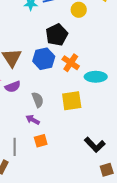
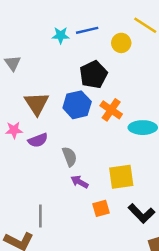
yellow square: (72, 101) -> (121, 177), moved
purple arrow: (33, 120) -> (80, 182), moved
orange square: (41, 141) -> (101, 208), moved

